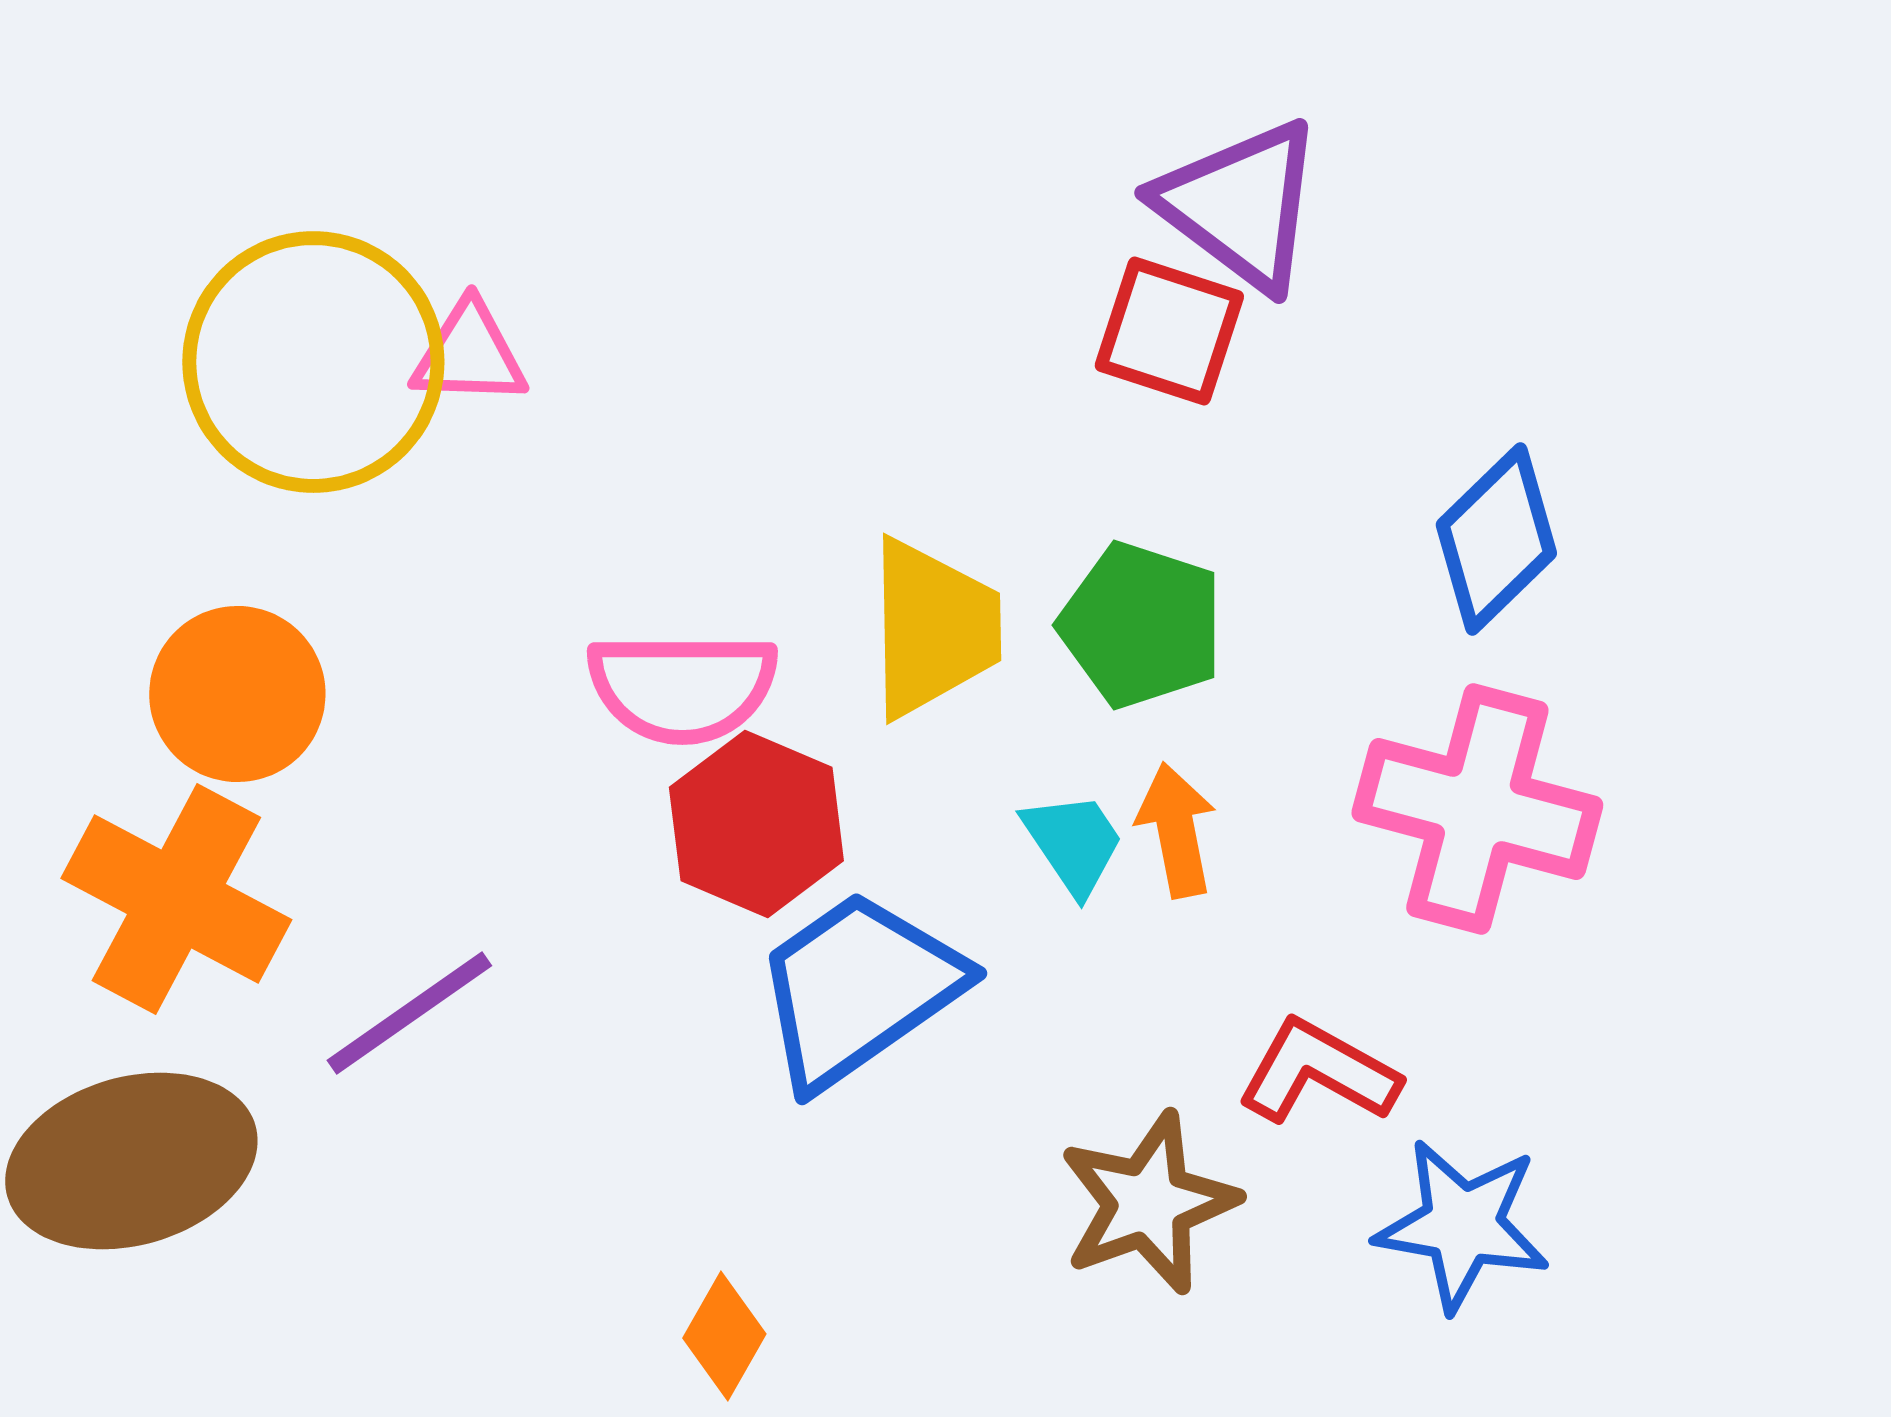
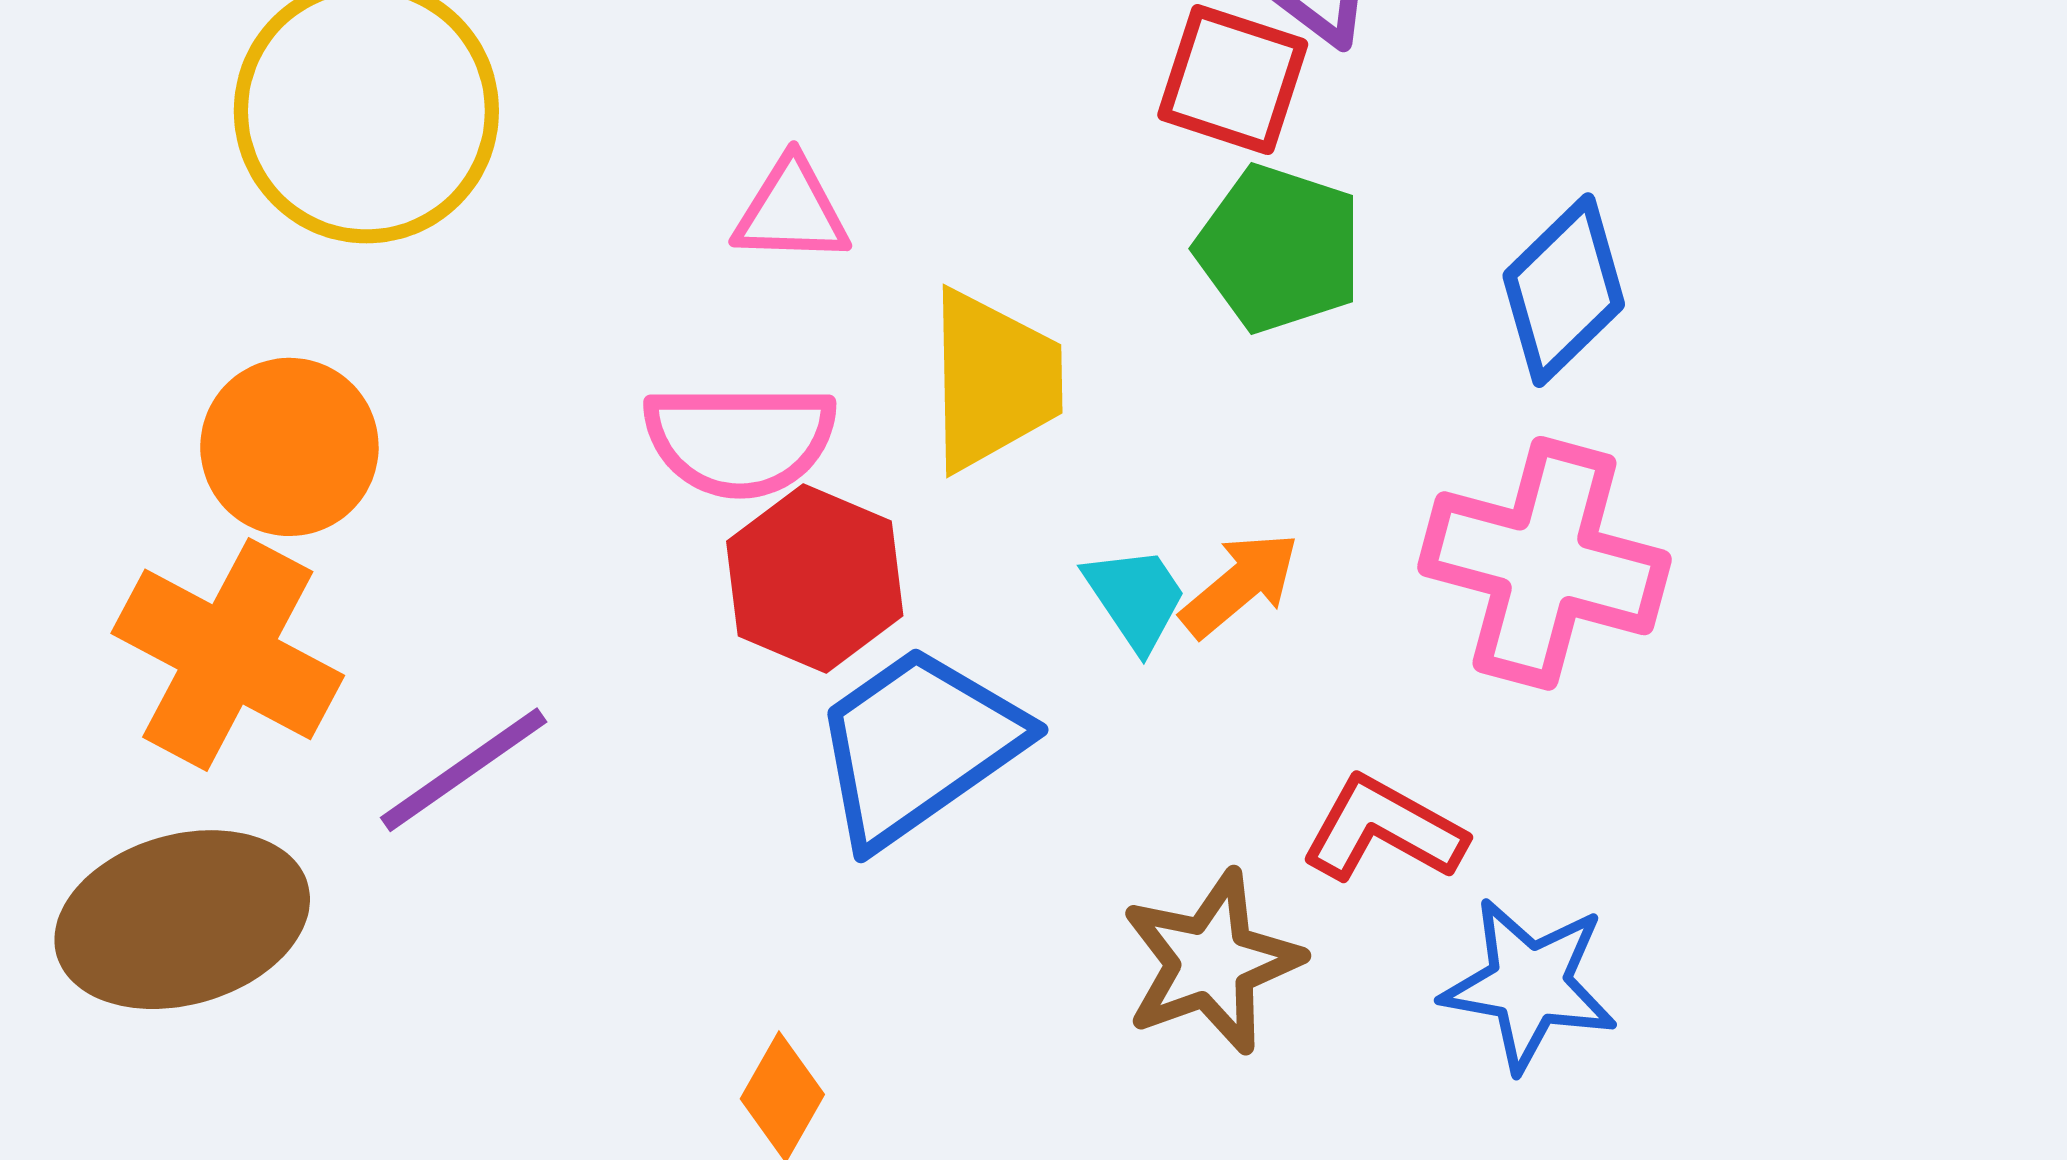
pink triangle: (469, 354) -> (791, 211), moved
green pentagon: (1141, 625) -> (1279, 249), moved
orange arrow: (1176, 830) -> (1240, 585), turned 61

